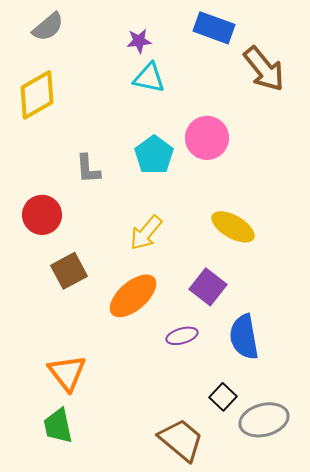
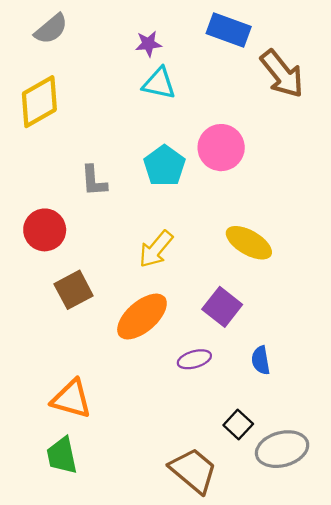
blue semicircle: (244, 337) -> (261, 360), size x0.6
orange triangle: (67, 373) -> (71, 399), turned -36

